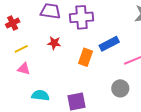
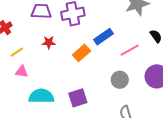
orange rectangle: (85, 57) -> (82, 53), turned 36
cyan semicircle: (40, 95) -> (41, 96), size x1.4

